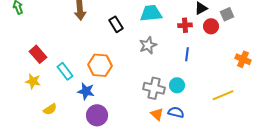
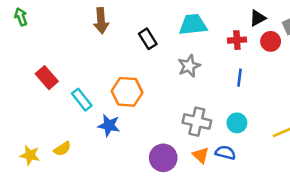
yellow star: (33, 81) -> (30, 155), moved
cyan circle: (177, 85) -> (237, 123), moved
purple circle: (97, 115) -> (163, 158), moved

